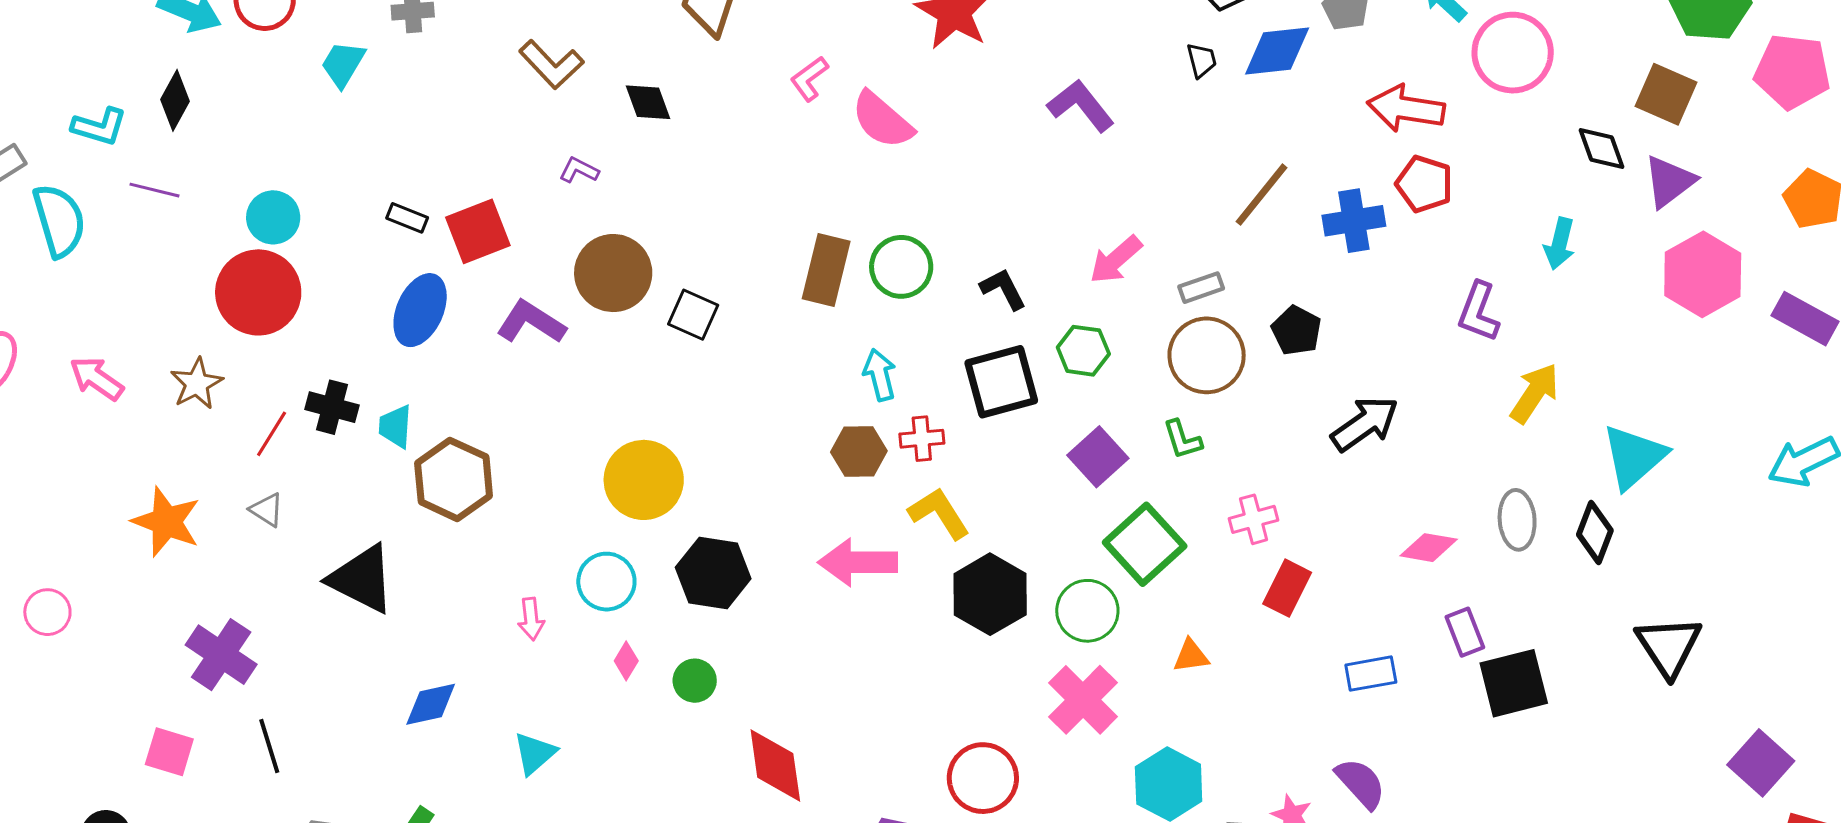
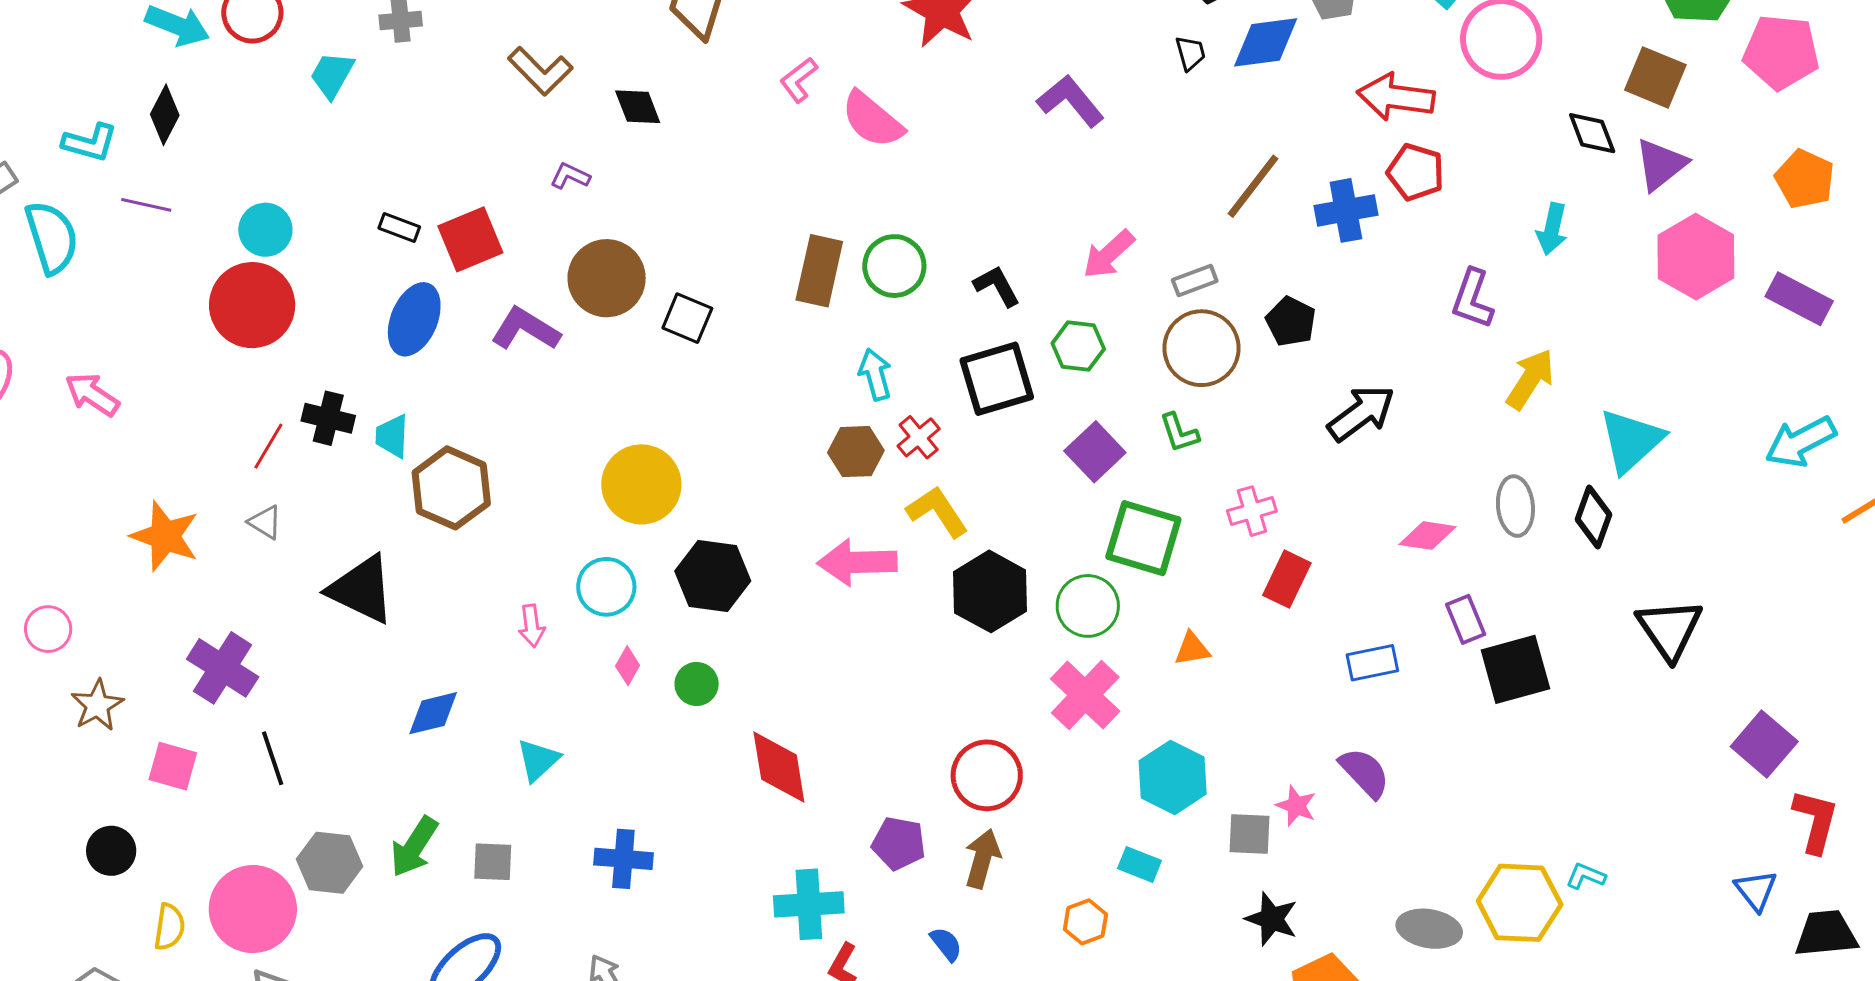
brown star: (197, 384) -> (97, 705), moved
red cross: (922, 439) -> (919, 437), turned -33
green square: (1145, 544) -> (1143, 538), turned -30

